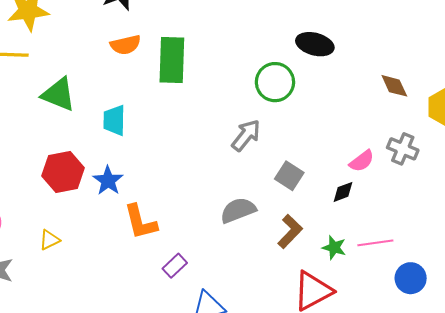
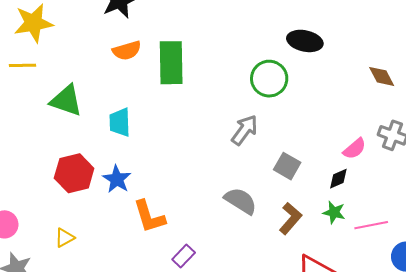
gray semicircle: (238, 210) -> (241, 201), turned 56
green star: (334, 248) -> (334, 212), moved

